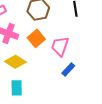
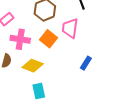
pink trapezoid: (60, 46) -> (70, 28), moved

